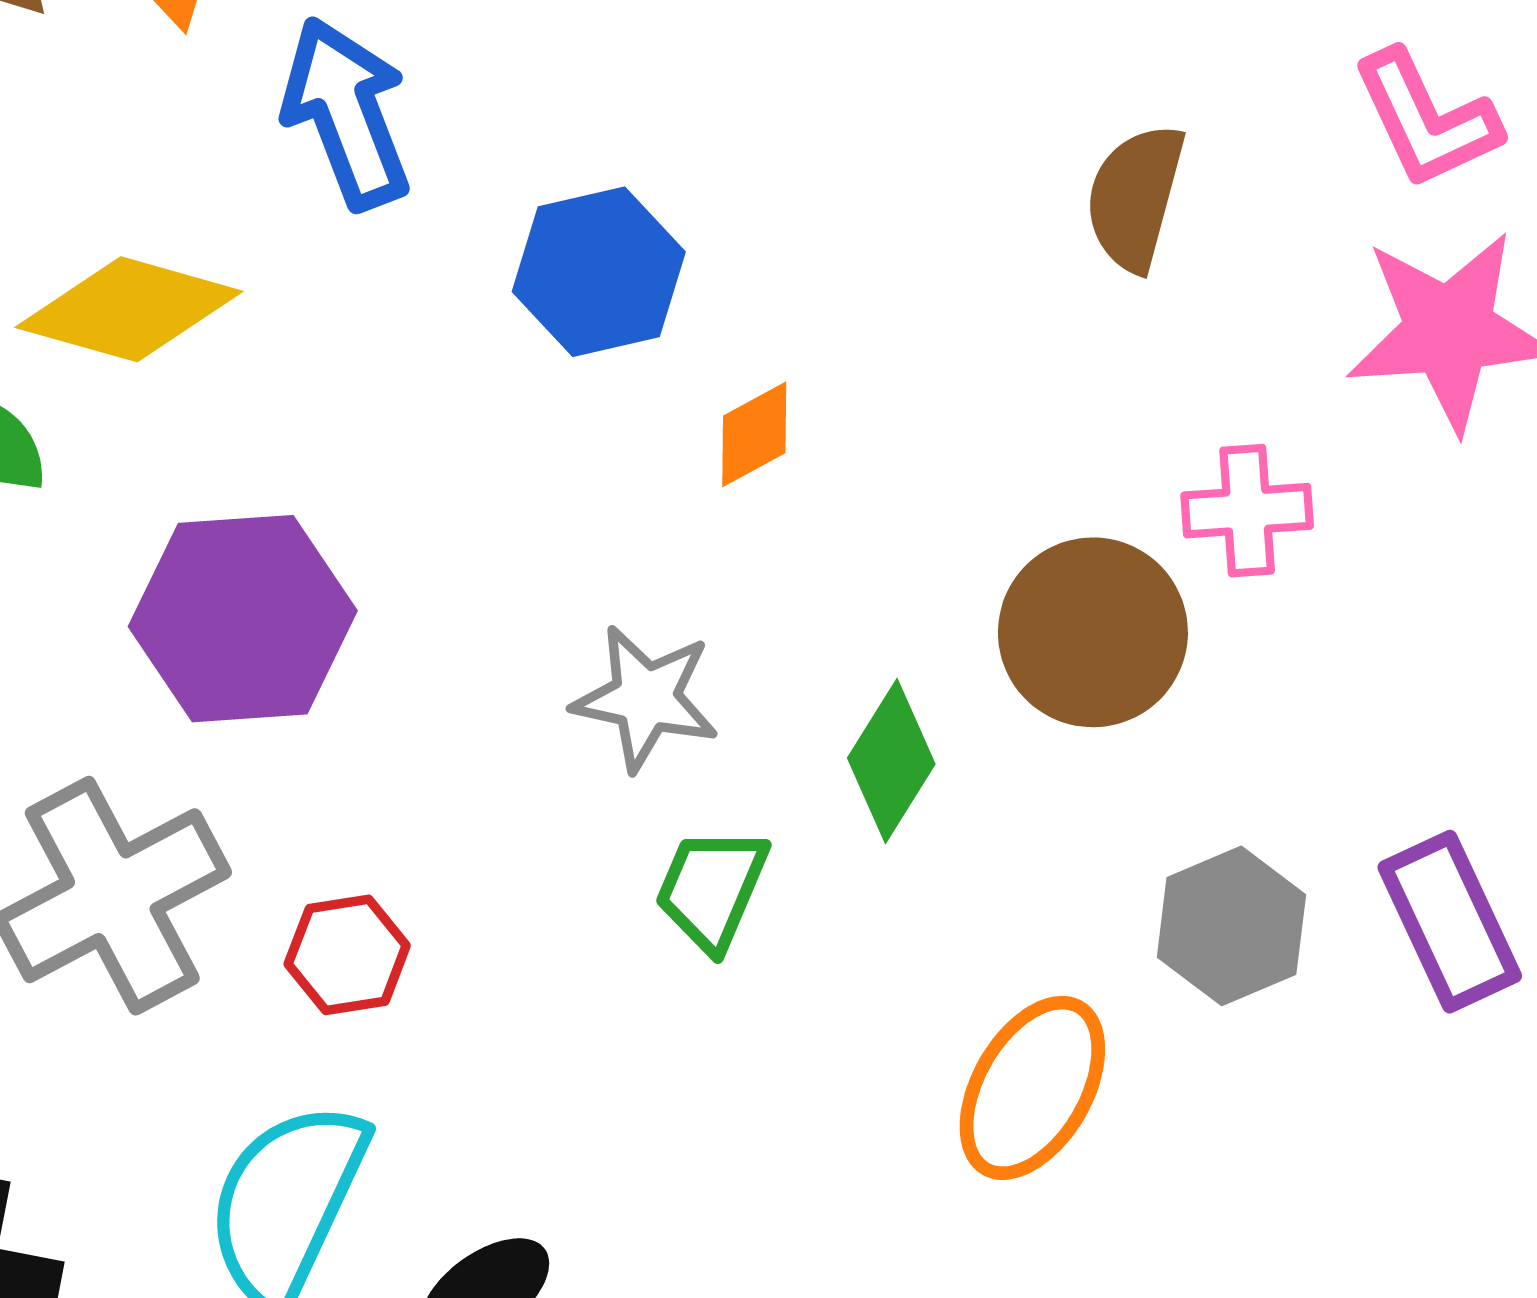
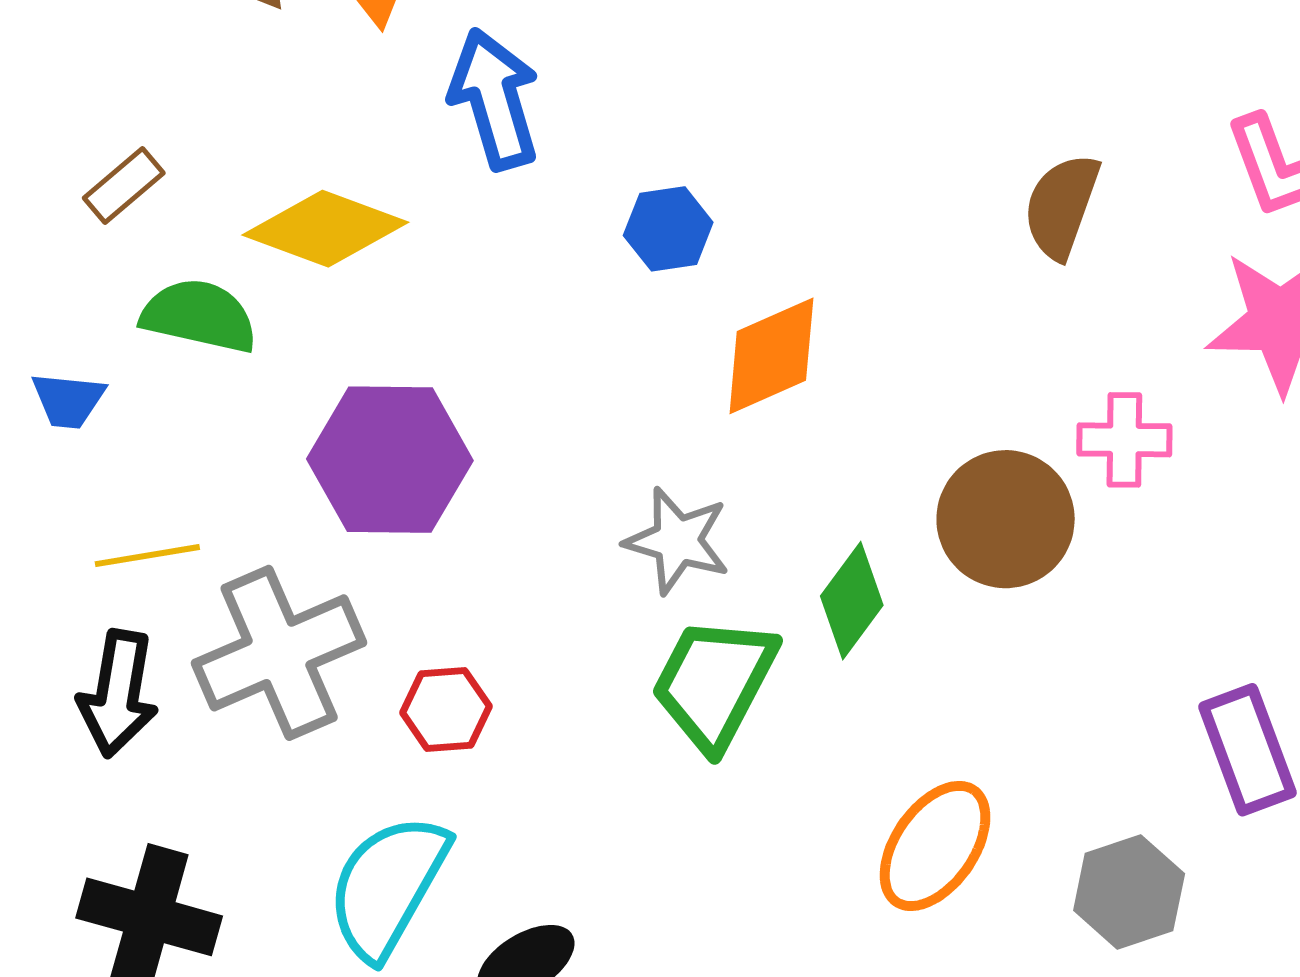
blue hexagon: (599, 272) -> (668, 229), size x0.7
orange diamond: (754, 434) -> (771, 356), size x1.6
green trapezoid: (712, 889) -> (714, 683), size x1.5
gray hexagon: (1231, 926) -> (1129, 892), moved

